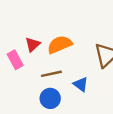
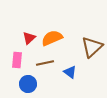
pink rectangle: (15, 60) -> (17, 60), moved, turned 35
blue circle: (50, 98) -> (28, 84), moved

